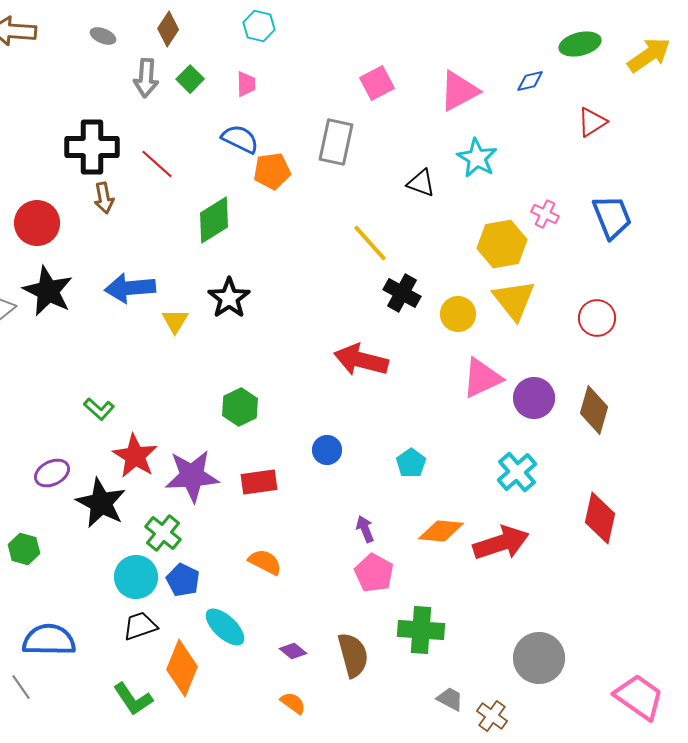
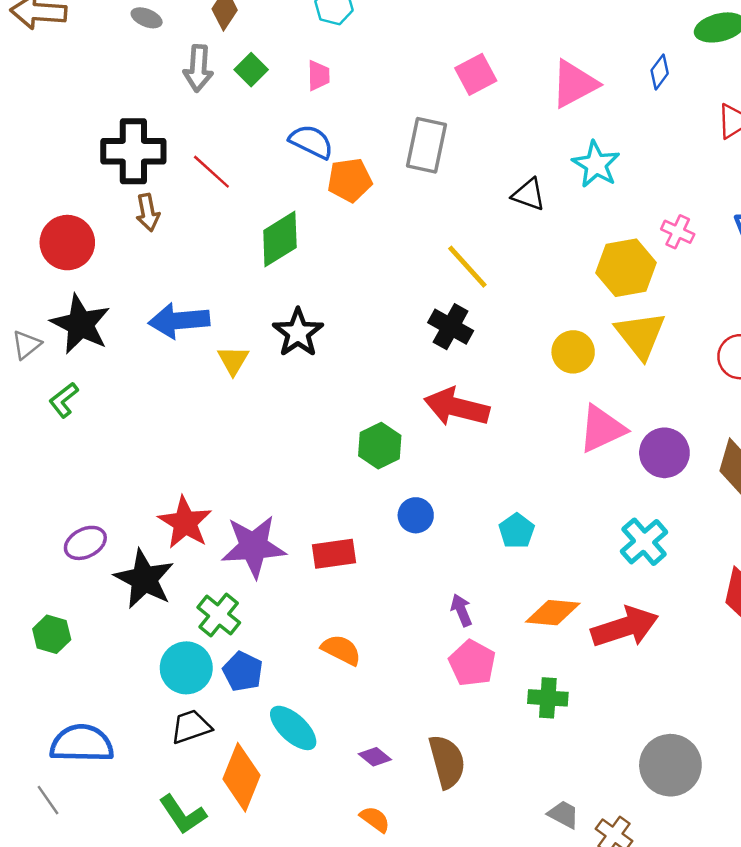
blue diamond: (530, 81) -> (660, 72), turned -40
black cross: (402, 293) -> (451, 327), moved
green hexagon: (240, 407) -> (380, 446), moved
green L-shape: (99, 409) -> (64, 400), moved, turned 100
green cross: (421, 630) -> (548, 698), moved, size x0.7

